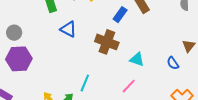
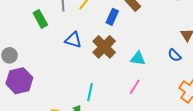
blue triangle: (68, 29) -> (73, 40), moved
brown cross: (107, 42) -> (104, 47), turned 35

